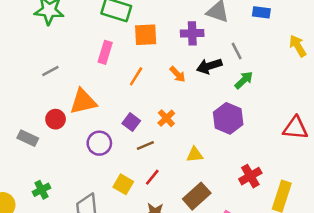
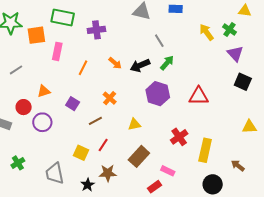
purple cross: (192, 33) -> (96, 30), moved
orange square: (146, 35) -> (36, 35), moved
black arrow: (209, 66) -> (140, 65), moved
orange triangle: (83, 102) -> (44, 91), size x0.6
purple square: (131, 122) -> (73, 104), moved
red triangle: (295, 128) -> (199, 96), moved
purple circle: (99, 143) -> (42, 122), moved

